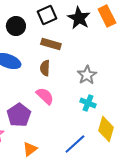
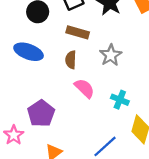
gray star: (87, 75) -> (111, 55), moved
pink semicircle: (45, 96) -> (84, 88), moved

